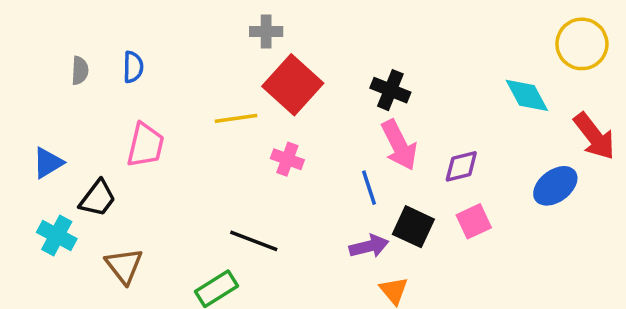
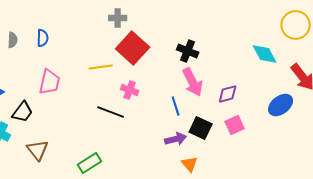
black line: (254, 241) -> (111, 112), moved

